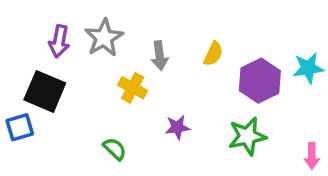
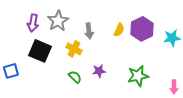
purple hexagon: (260, 81) -> (142, 29), moved
black square: (45, 91) -> (40, 51), moved
green semicircle: (115, 149) -> (75, 77), moved

